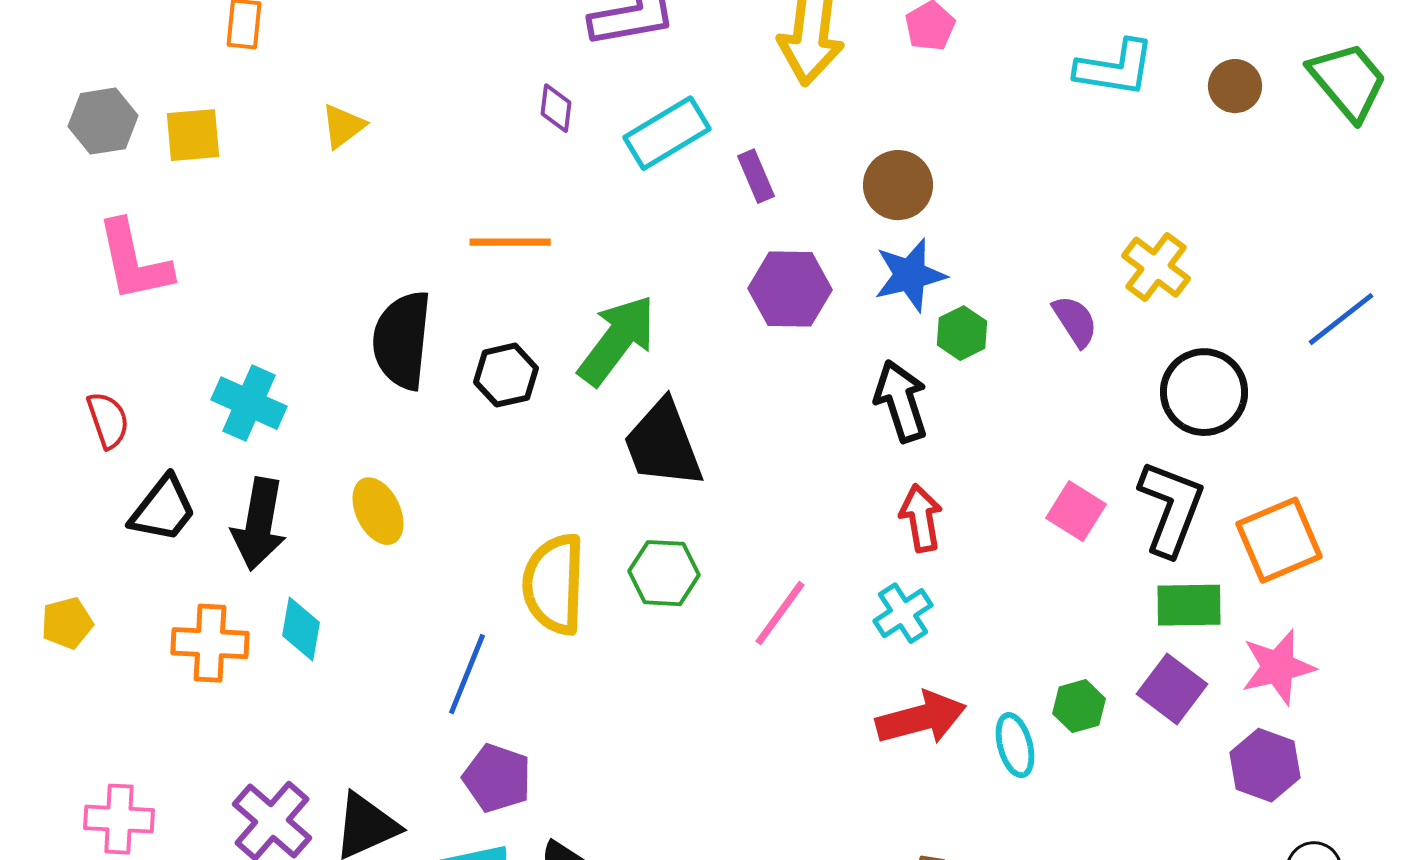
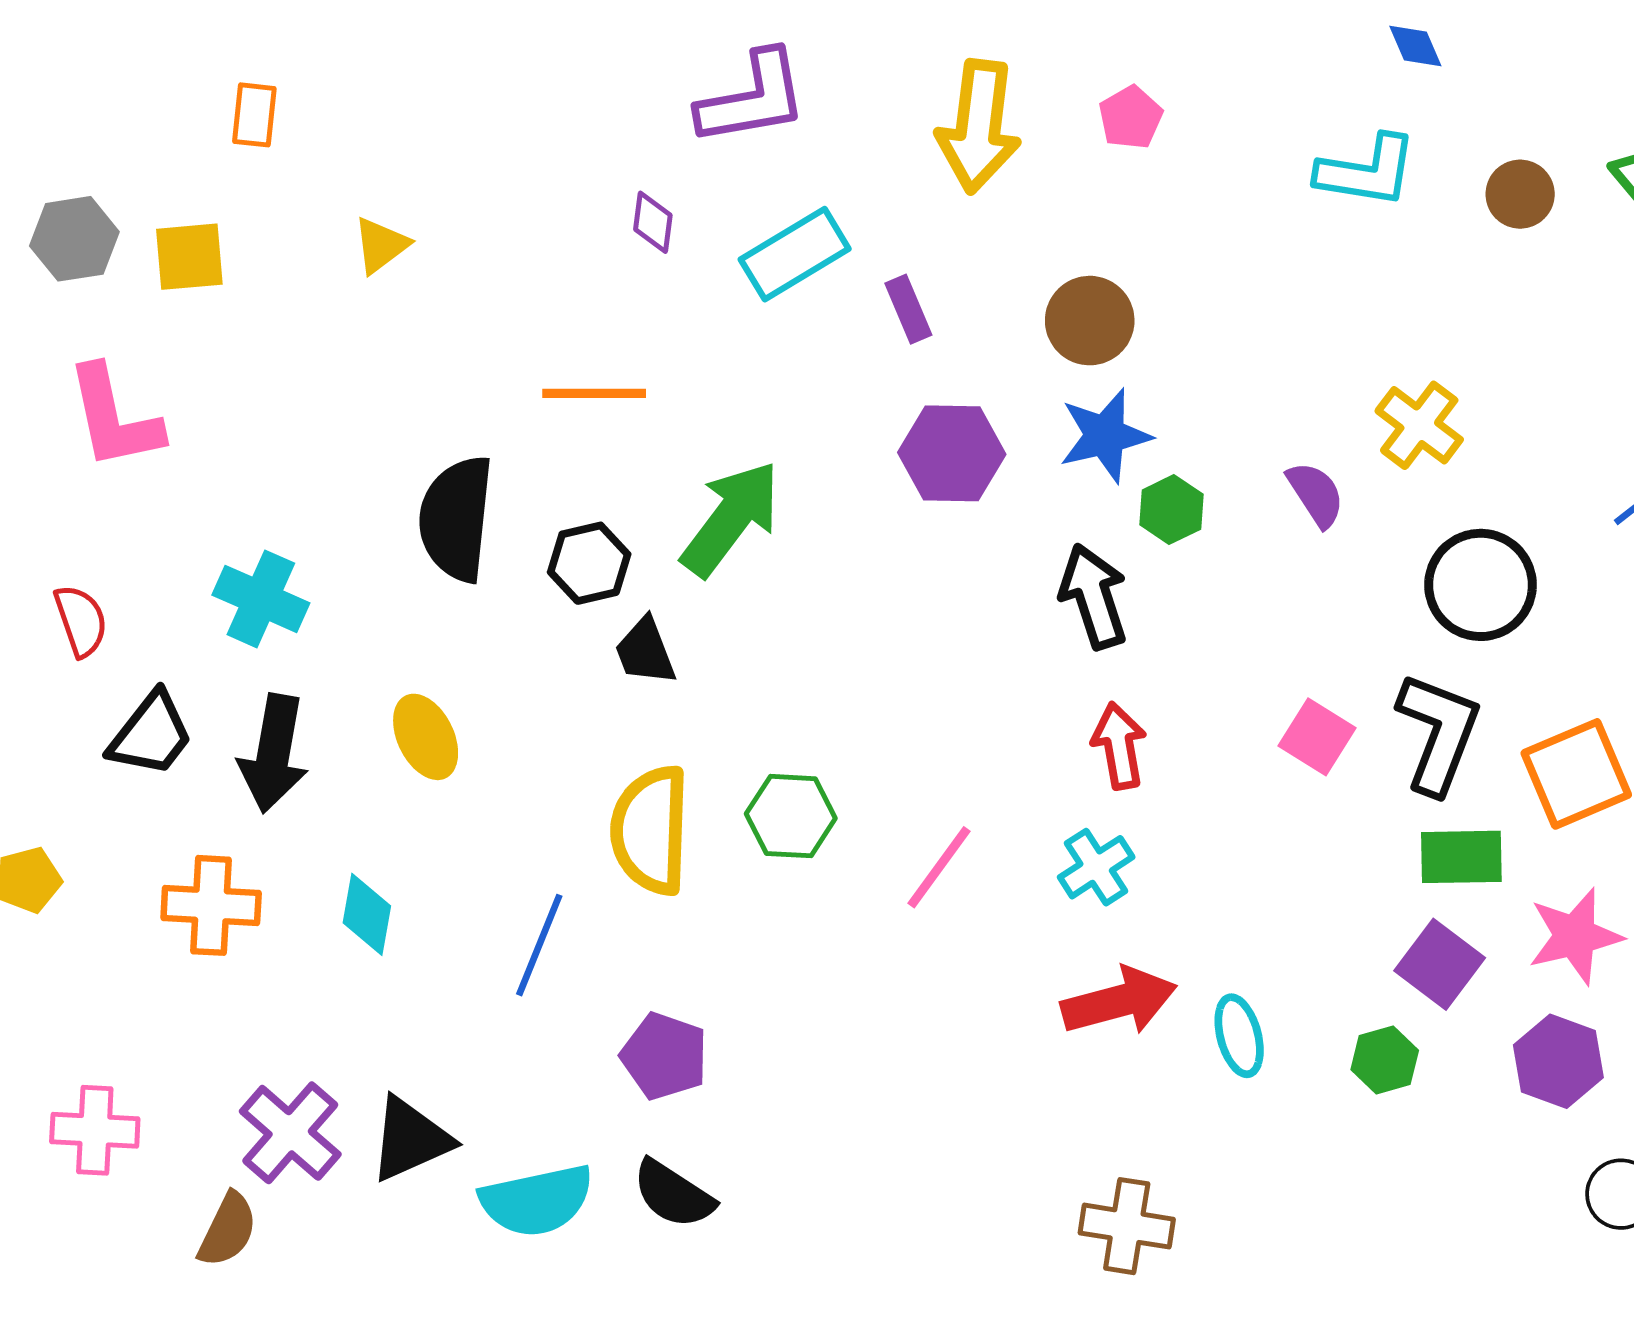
black trapezoid: (663, 444) -> (645, 651), moved, size x0.6
cyan diamond: (301, 629) -> (367, 914), moved
green hexagon: (1079, 706) -> (1385, 1060), moved
purple pentagon: (497, 778) -> (664, 1056), moved

